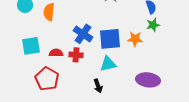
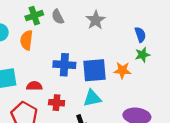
blue cross: (83, 34) -> (64, 65), turned -30
red cross: (76, 55) -> (57, 103), moved

